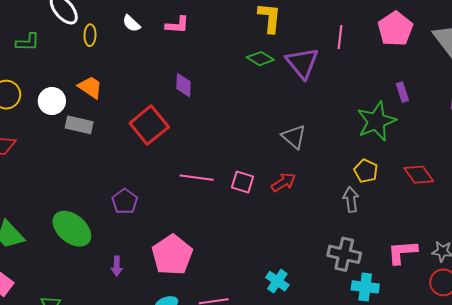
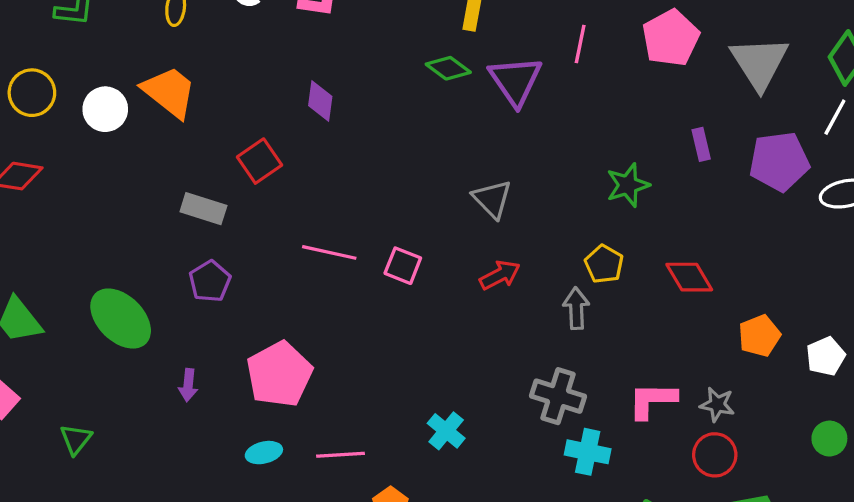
orange trapezoid: (90, 87) -> (169, 92), size x1.4
purple rectangle: (402, 92) -> (701, 144), moved
green star: (376, 121) -> (628, 185), size x0.7
gray rectangle: (79, 125) -> (203, 209), moved
red square: (149, 125) -> (260, 161), size x0.7
red arrow: (283, 182) -> (500, 275), moved

